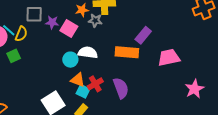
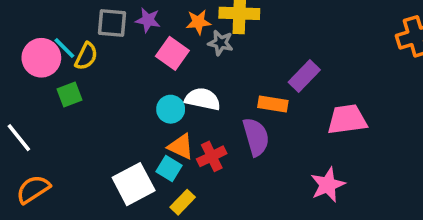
purple star: (52, 22) -> (148, 20), moved
orange rectangle: (127, 52) -> (273, 104), size x0.7
purple semicircle: (121, 88) -> (256, 137), moved
pink star: (194, 89) -> (328, 185), moved
cyan square: (83, 91) -> (169, 169), moved

